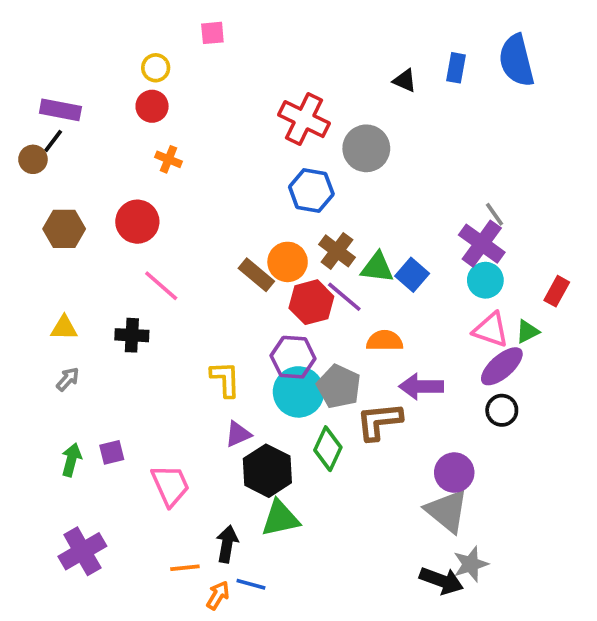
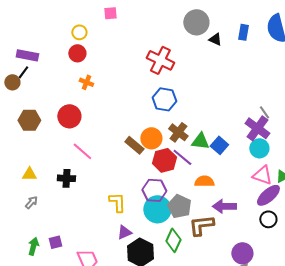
gray circle: (366, 148) -> (196, 22), moved

